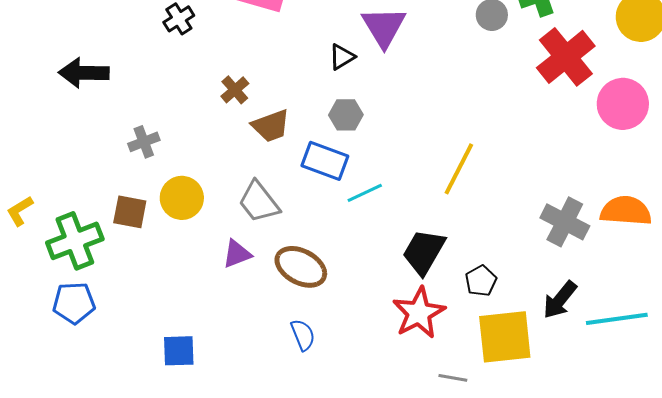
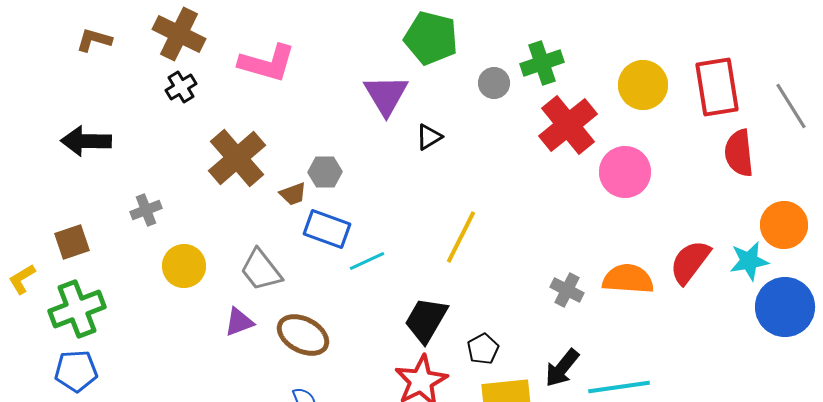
black triangle: (342, 57) -> (429, 137), moved
brown cross: (235, 90) -> (237, 158), size x2.0
gray hexagon: (346, 115) -> (325, 172), moved
brown trapezoid: (271, 126) -> (293, 194), moved, size x0.7
brown square: (130, 212) -> (72, 242), moved, turned -30
gray cross: (565, 222) -> (567, 290), size x0.7

